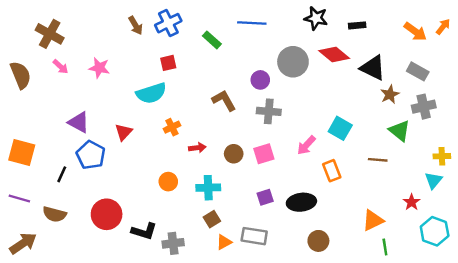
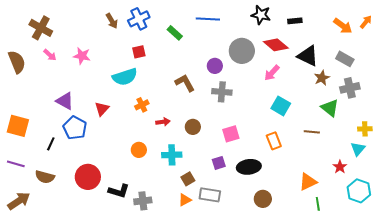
pink arrow: (306, 145) -> (272, 73), moved
pink square: (264, 154) -> (231, 134), moved
brown square: (212, 219) -> (188, 179), moved

